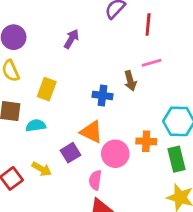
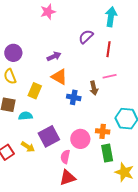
purple arrow: (71, 39) -> (54, 56), turned 32
orange triangle: (91, 132) -> (59, 77), moved
purple square: (70, 153) -> (49, 136), size x1.5
green rectangle: (177, 159) -> (107, 153), moved

